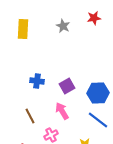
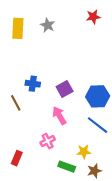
gray star: (63, 26) -> (48, 25), moved
brown line: (30, 116) -> (16, 103), moved

